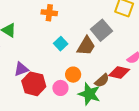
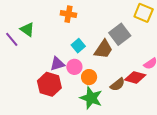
purple triangle: (21, 69) -> (57, 64), moved
pink circle: (60, 88) -> (74, 67), moved
green star: (89, 94) -> (91, 98), moved

